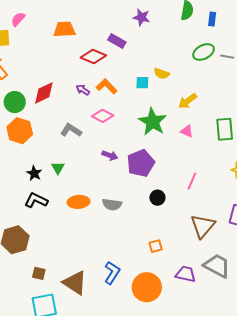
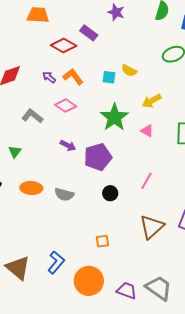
gray trapezoid: (217, 266) -> (159, 288), moved
purple trapezoid: (186, 274) -> (127, 290), moved

